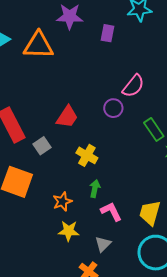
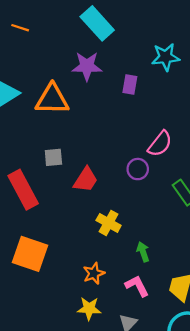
gray square: (42, 146) -> (53, 157), moved, turned 30
green arrow: (95, 189) -> (143, 252), moved, turned -30
orange star: (62, 201) -> (94, 273), moved

